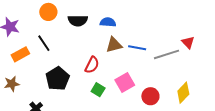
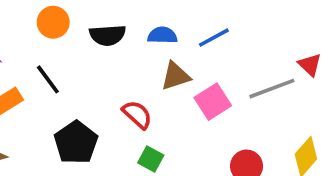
blue line: (137, 48) -> (214, 38), moved, turned -36
red semicircle: (92, 65) -> (137, 115), turned -72
pink square: (125, 82) -> (213, 102), moved

